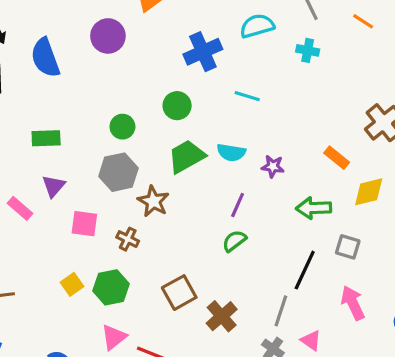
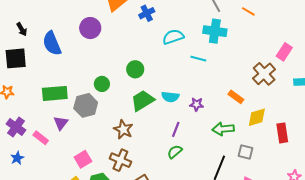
cyan semicircle: (257, 26) -> (173, 37), moved
cyan cross: (308, 50) -> (215, 31), size x1.6
blue cross: (203, 52) -> (147, 13), moved, size x0.7
cyan line: (247, 96) -> (198, 59), moved
green rectangle: (46, 138) -> (55, 93), size x1.4
gray hexagon: (118, 172) -> (86, 105), moved
pink square: (84, 224) -> (83, 159), moved, turned -36
brown cross: (128, 239) -> (120, 160), moved, size x1.5

